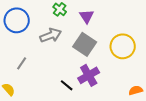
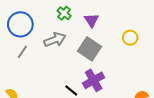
yellow circle: (123, 46) -> (130, 38), moved, size x0.6
gray line: (22, 63) -> (22, 52), moved

